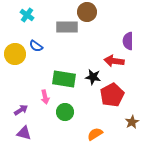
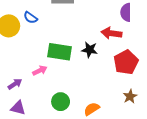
red pentagon: (112, 95) -> (126, 62), moved
pink arrow: (45, 97) -> (40, 70), turned -104
green circle: (65, 112) -> (61, 102), moved

